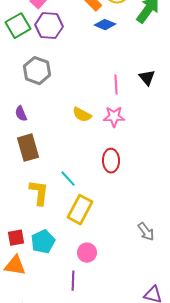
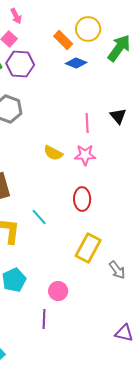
yellow rectangle: (80, 210) -> (88, 248), moved

